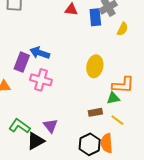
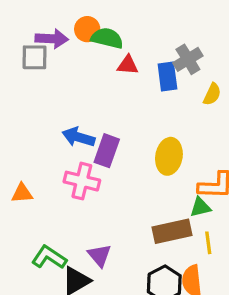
purple rectangle: (22, 62) -> (107, 151), moved
brown rectangle: (95, 112) -> (172, 231), size x1.6
yellow line: (117, 120) -> (208, 243), turned 48

